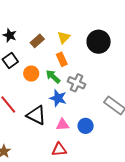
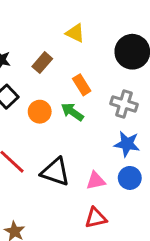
yellow triangle: (64, 37) -> (75, 33), moved, turned -40
gray cross: (77, 83) -> (124, 104), moved
blue star: (58, 98) -> (127, 144), moved

